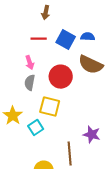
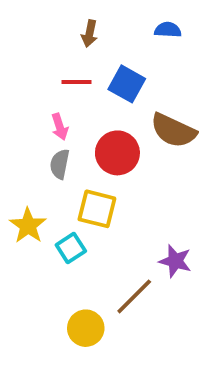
blue semicircle: (88, 37) -> (168, 30), moved
brown line: (70, 154) -> (134, 296), turned 50

